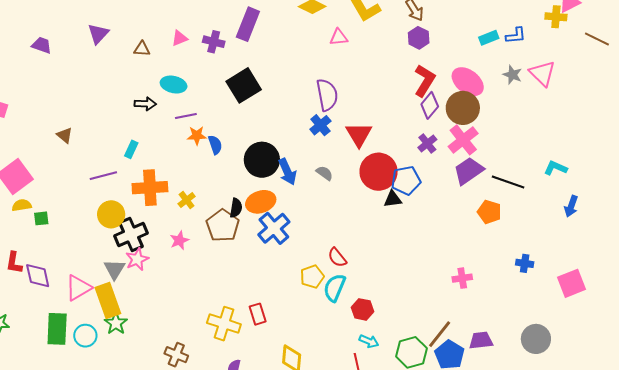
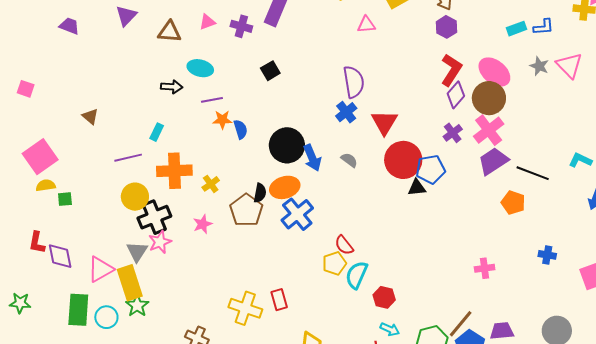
brown triangle: (142, 49) -> (169, 32), size x1.4
black square: (244, 85) -> (270, 71), size x0.6
red semicircle: (337, 258) -> (344, 245), moved

